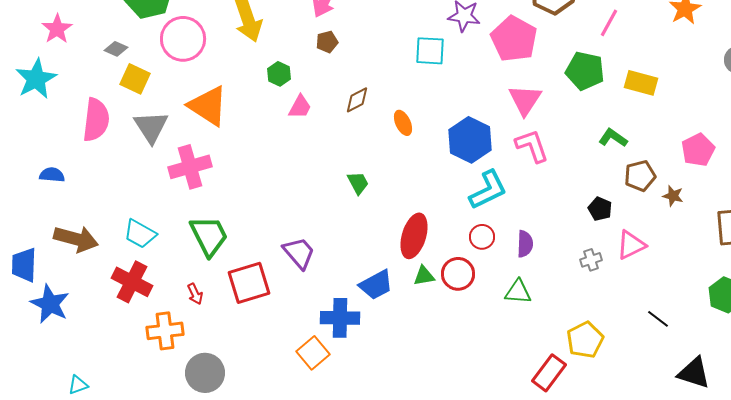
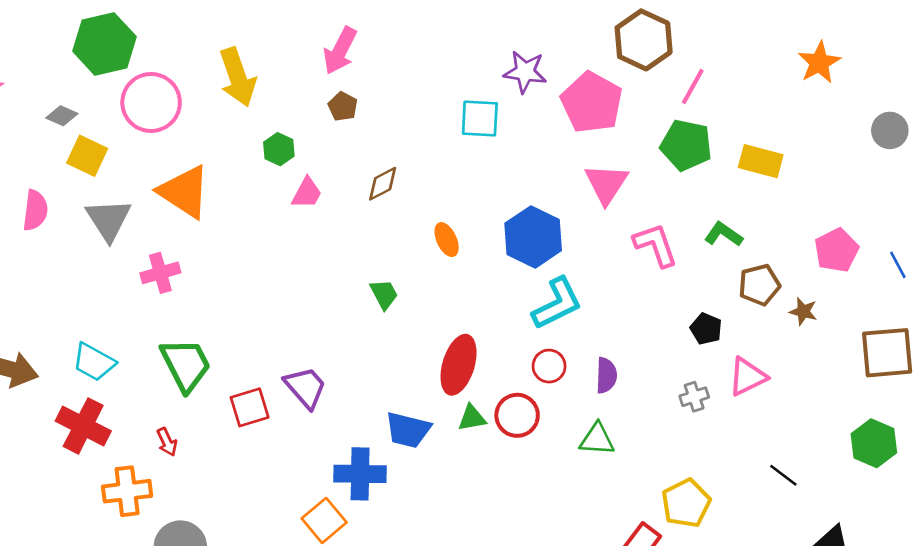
pink line: (609, 23) -> (693, 87), moved
brown pentagon: (327, 42) -> (343, 106), turned -30
pink semicircle: (96, 120) -> (35, 210), size x0.7
orange ellipse: (403, 123) -> (447, 240), moved
pink L-shape: (532, 146) -> (656, 245), moved
pink cross: (190, 167) -> (160, 273), size x0.7
red square: (249, 283) -> (250, 407), moved, size x0.7
blue trapezoid: (376, 285) -> (408, 430), turned 42

